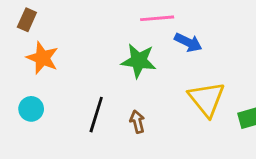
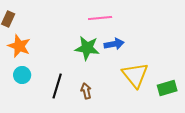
blue arrow: (188, 42) -> (114, 44), moved, turned -36
cyan circle: (31, 109) -> (22, 75), moved

